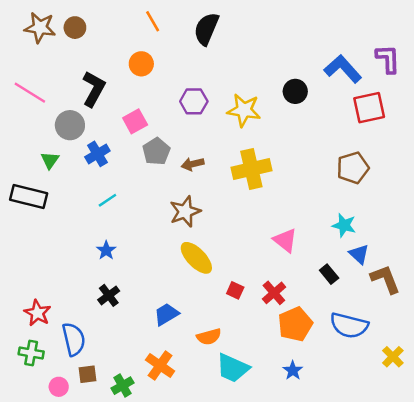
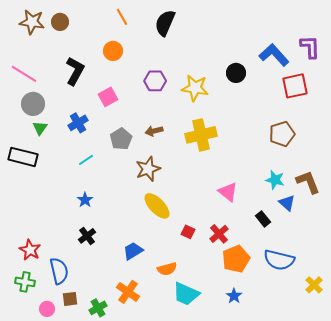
gray circle: (70, 125) -> (33, 104), moved
gray pentagon: (156, 151) -> (121, 139), moved
brown L-shape: (385, 279) -> (308, 182), moved

